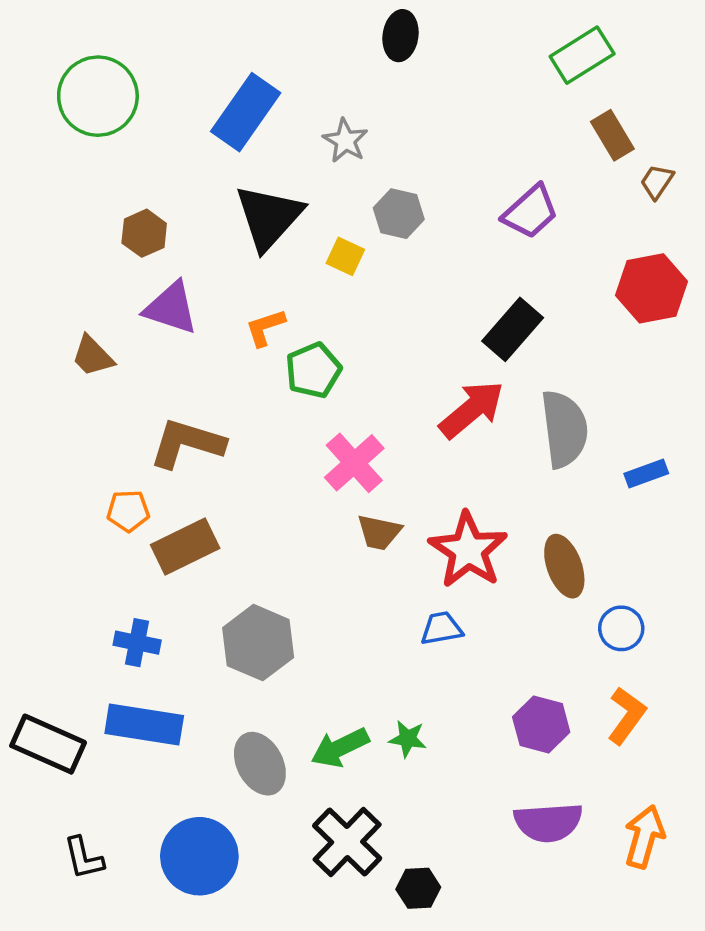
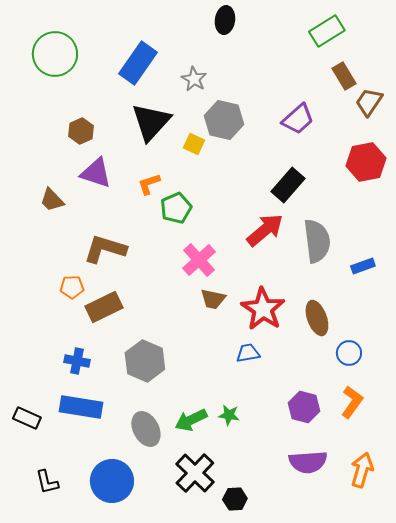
brown trapezoid: (657, 182) -> (369, 102), size x1.4
gray hexagon: (399, 214) -> (224, 120), size x1.4
black rectangle: (48, 744) -> (27, 418), size x0.7

